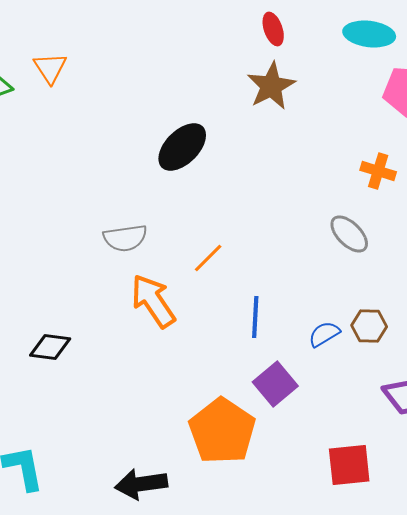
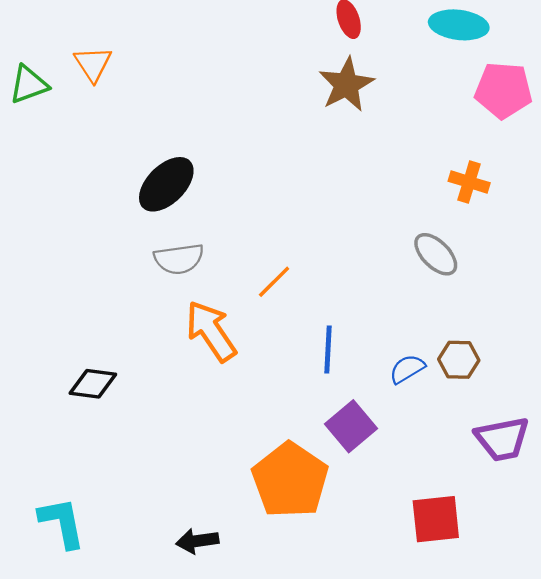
black ellipse: (182, 147) -> (166, 184), moved
black arrow: (141, 484) -> (197, 541), size x0.7

